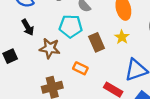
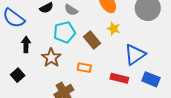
black arrow: (28, 27) -> (26, 44), turned -133
brown star: (50, 48) -> (51, 58), turned -30

